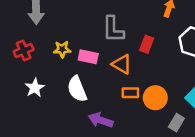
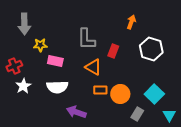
yellow star: (62, 49) -> (40, 45), moved
red cross: (24, 51) -> (14, 66), moved
pink rectangle: (88, 57) -> (55, 61), moved
white semicircle: (77, 89) -> (57, 87), turned -70

